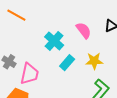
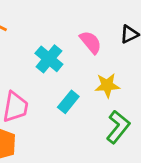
cyan rectangle: (67, 63) -> (68, 102), moved

